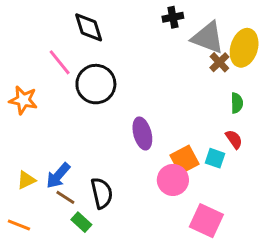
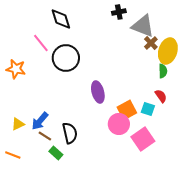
yellow ellipse: (244, 48) -> (168, 51), moved
pink square: (206, 221) -> (143, 139), moved, turned 30

